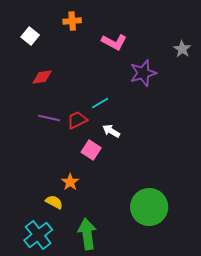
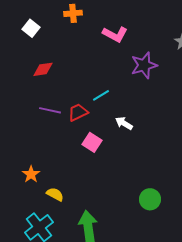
white arrow: (111, 131) -> (124, 123), moved
orange star: (70, 182) -> (31, 174), moved
green circle: (149, 207) -> (150, 199), size x0.6

